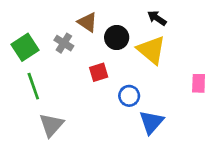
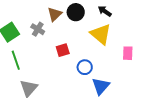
brown triangle: (87, 22) -> (55, 14), turned 42
black circle: (117, 38) -> (76, 12), moved
pink rectangle: (199, 83) -> (128, 53), moved

